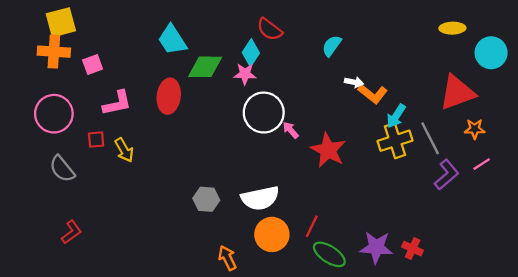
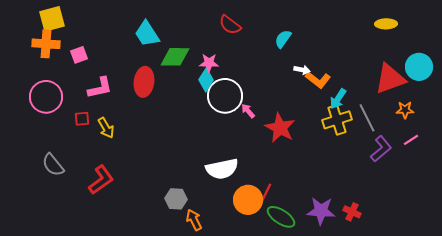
cyan diamond: (251, 53) -> (206, 80), moved
cyan circle: (491, 53) -> (419, 67), moved
gray semicircle: (62, 169) -> (53, 165), moved
gray hexagon: (206, 199) -> (176, 199), moved
red L-shape: (71, 232) -> (101, 180), moved, size x1.4
orange circle: (272, 234) -> (248, 200), moved

